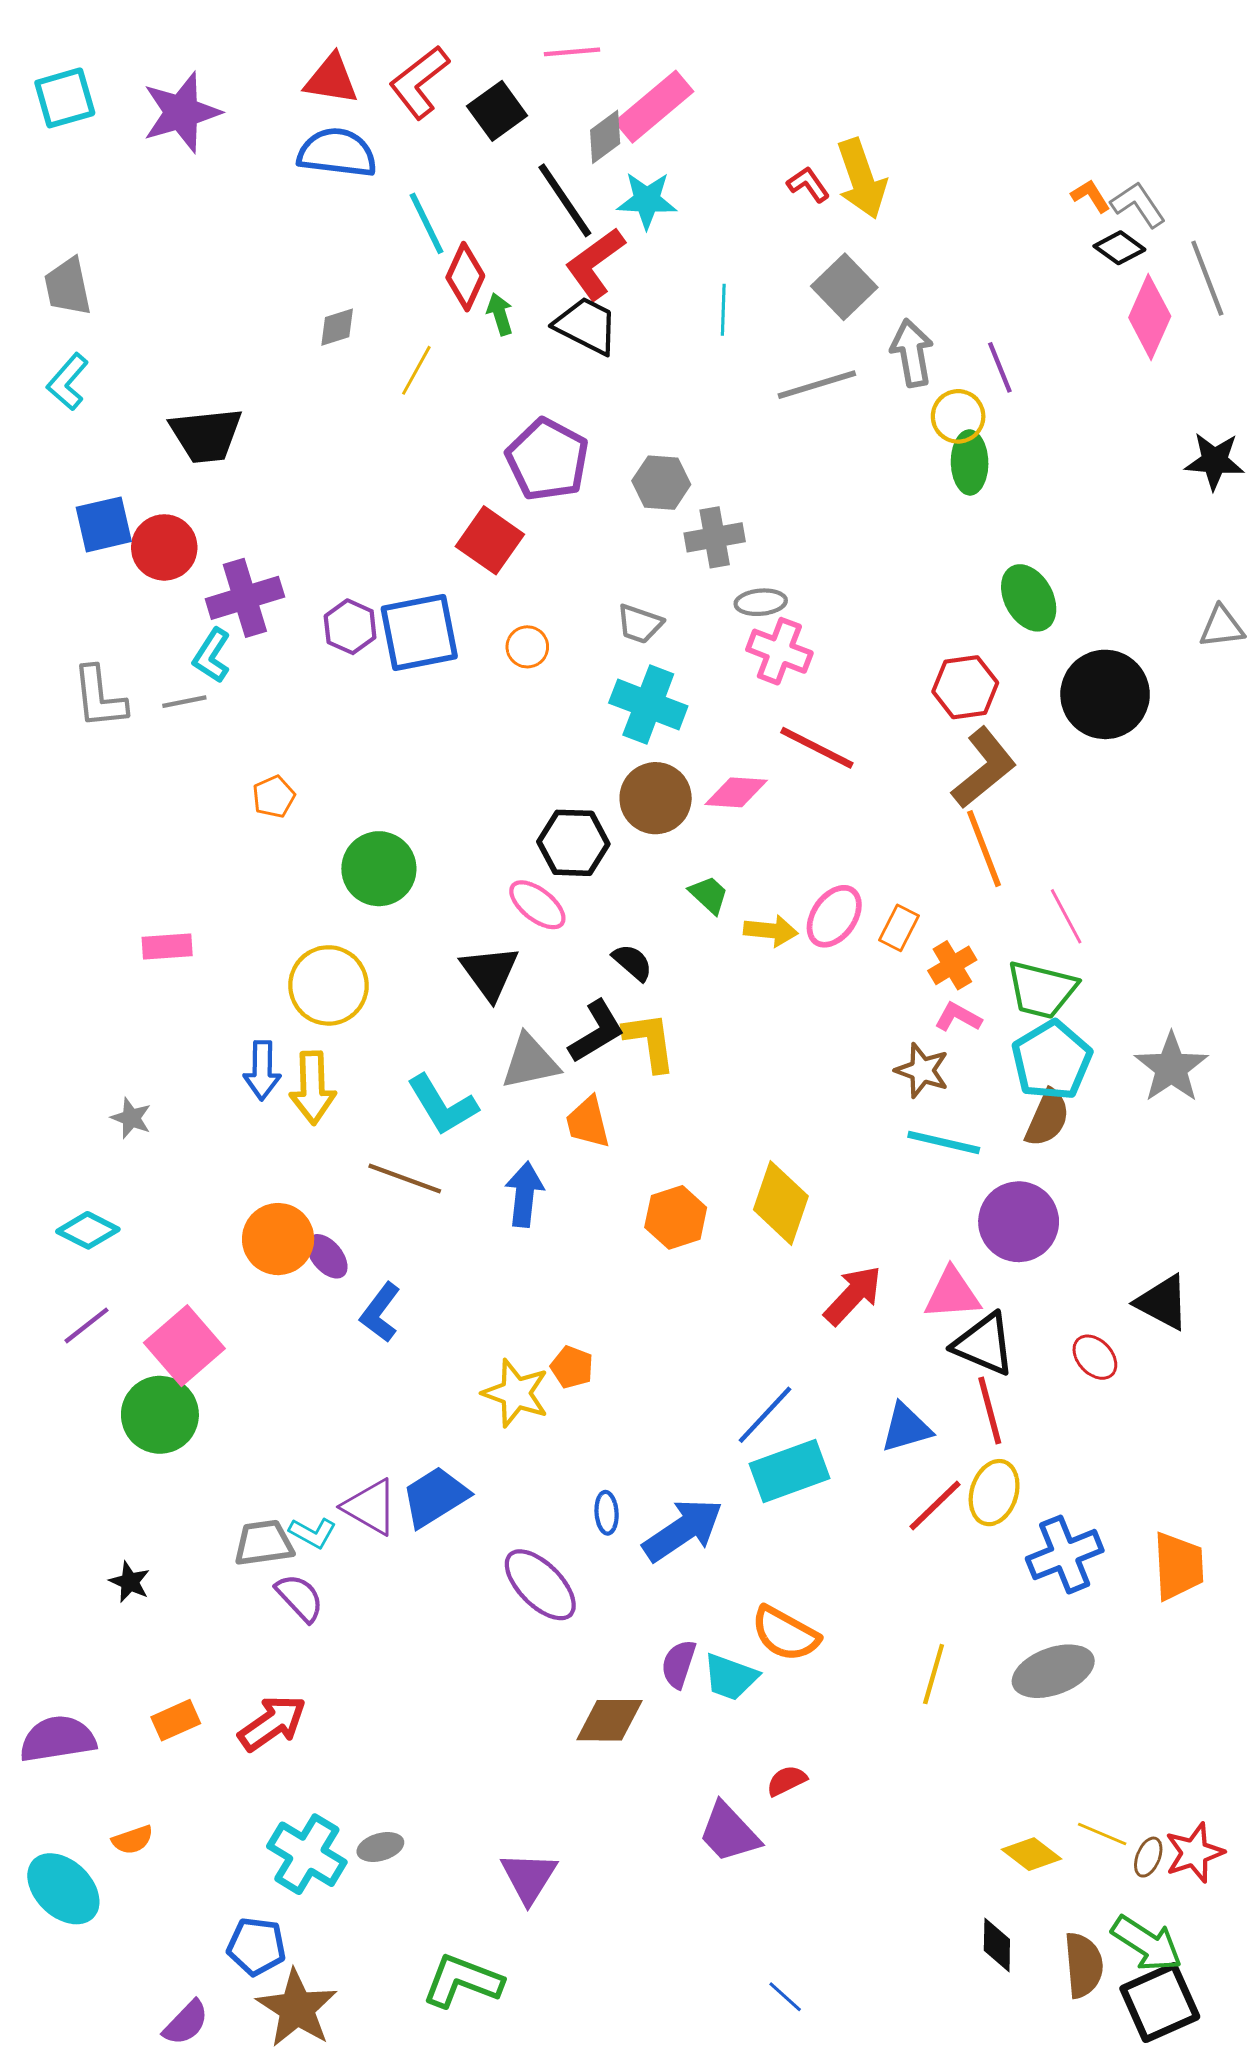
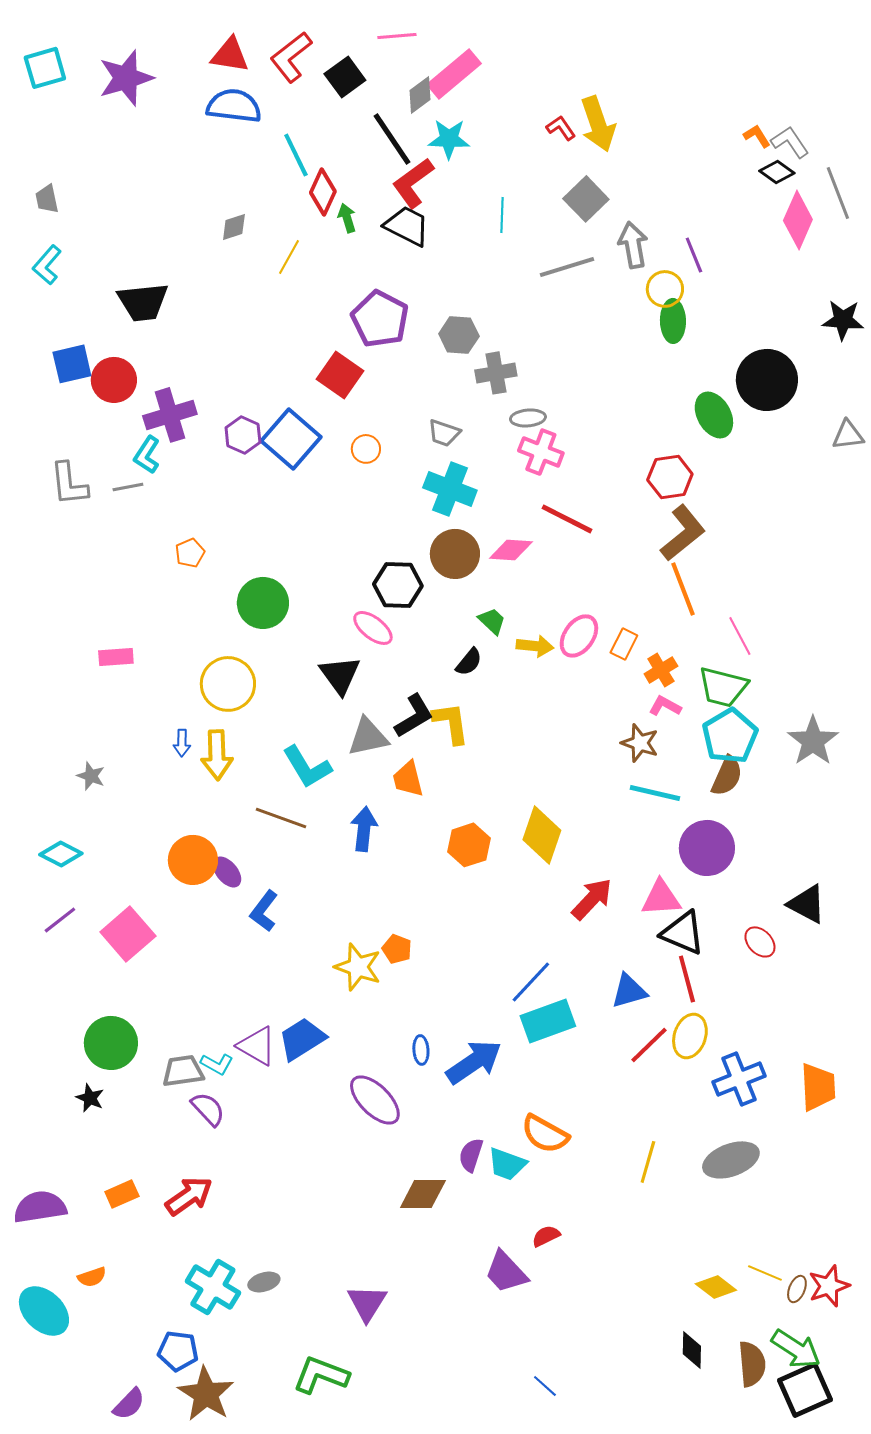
gray trapezoid: (68, 287) -> (47, 199), size x0.7
blue square: (419, 632) -> (291, 439), turned -38
black circle: (1105, 694) -> (767, 380), moved
black semicircle: (632, 962) -> (469, 662), moved, turned 88
blue arrow: (262, 1070) -> (182, 743), size x0.7
green circle: (160, 1415) -> (111, 1043), moved

